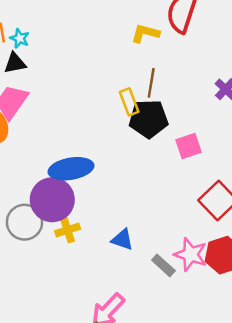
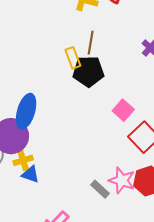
pink square: (189, 146) -> (123, 110), moved, turned -30
blue ellipse: (71, 169) -> (26, 111), turned -64
blue triangle: (122, 240) -> (31, 174), moved

